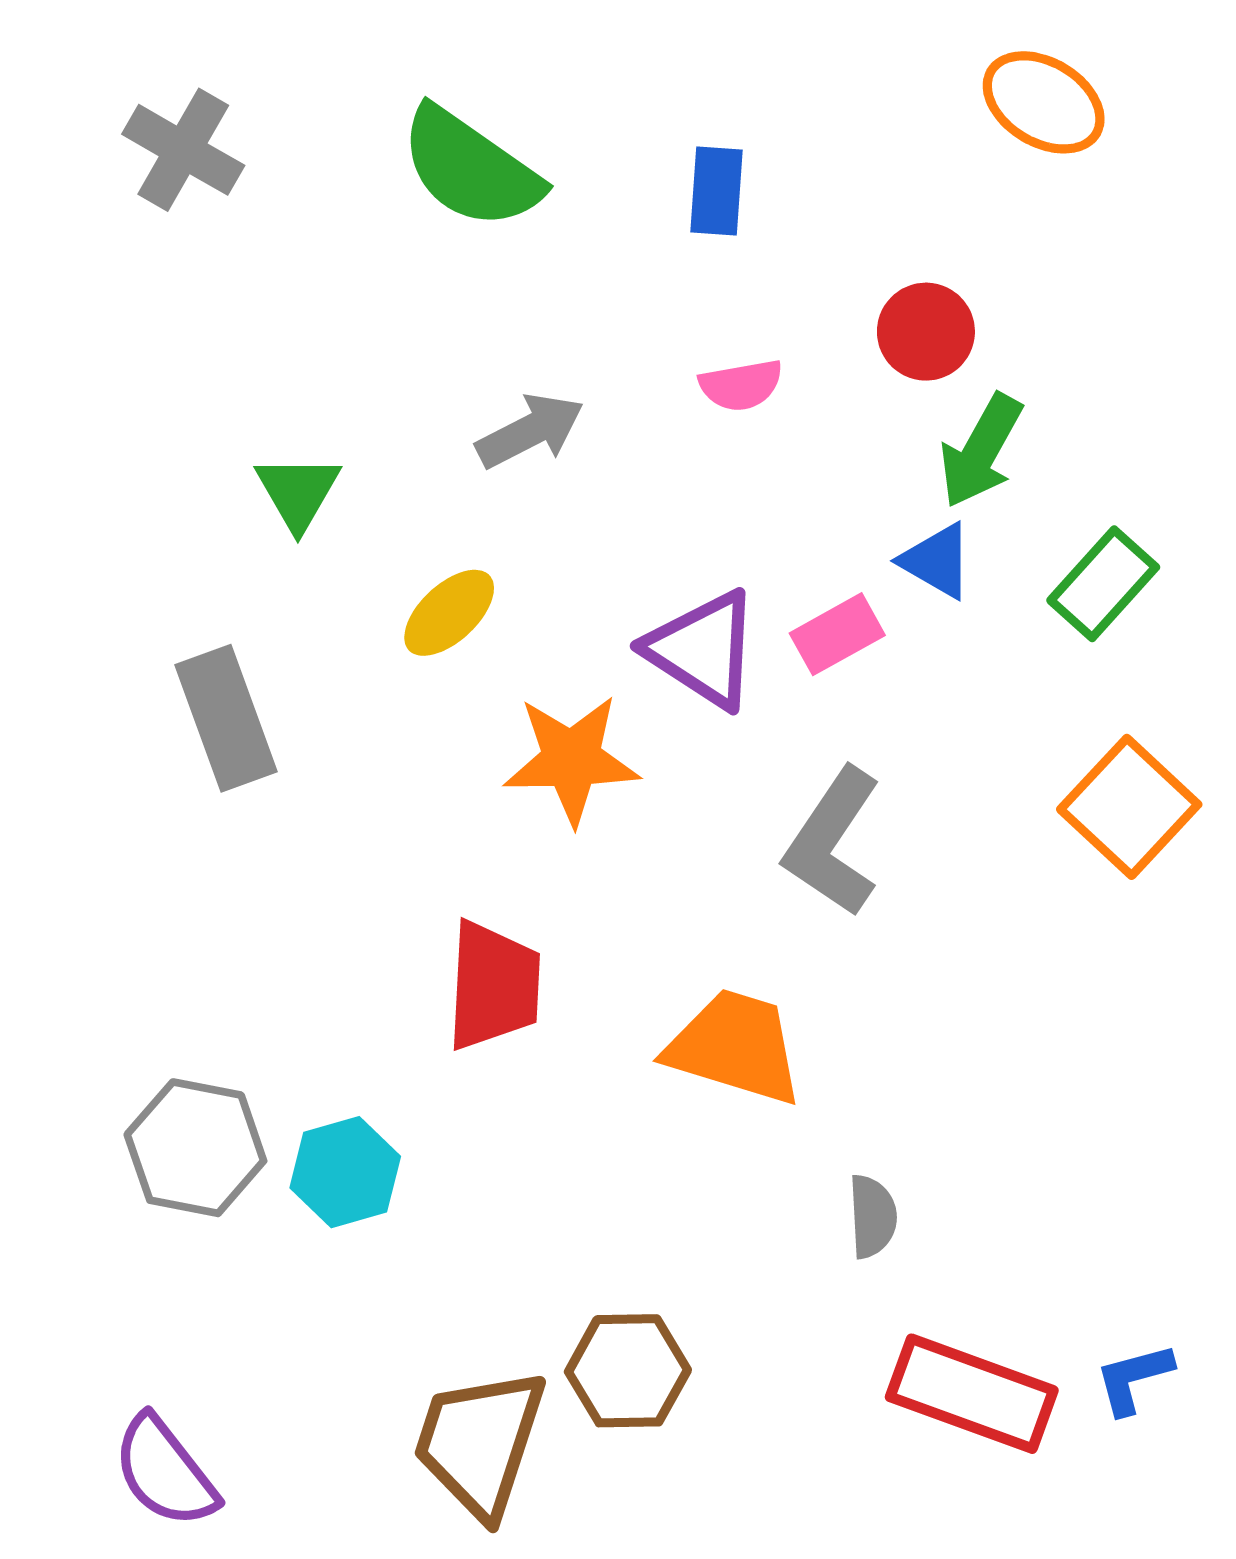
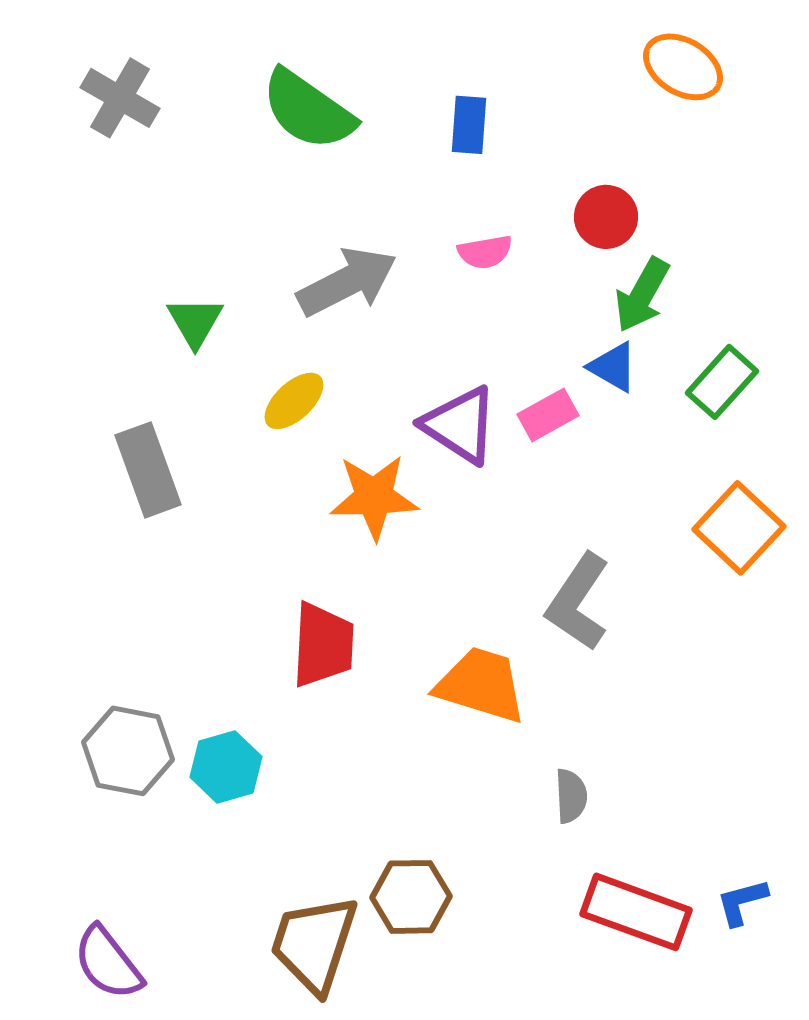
gray arrow: (530, 431) -> (347, 282), size x1.4
gray L-shape: (833, 842) -> (578, 602), moved

